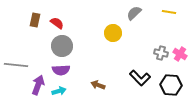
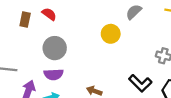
red semicircle: (57, 23) -> (49, 14), moved

